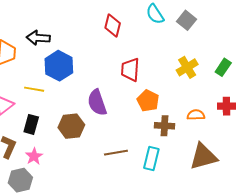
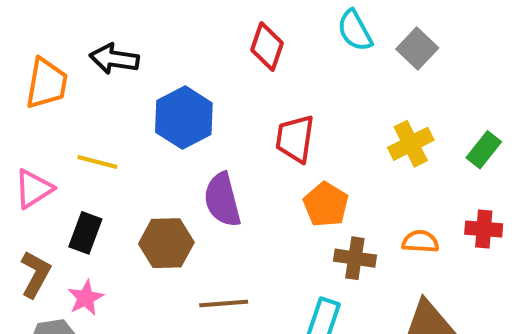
blue hexagon: (59, 66) -> (184, 118), moved
brown line: (116, 153) -> (224, 303), moved

